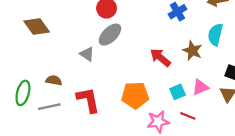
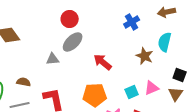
gray triangle: (87, 54) -> (53, 59), turned -40
red arrow: (160, 57) -> (103, 62), moved

